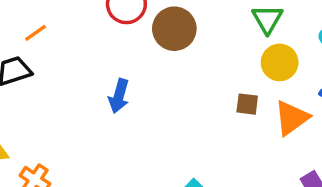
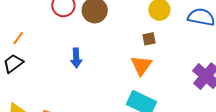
orange triangle: (292, 118) -> (141, 65), moved

